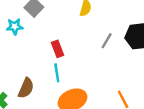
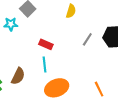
red rectangle: (57, 49) -> (46, 44), turned -48

